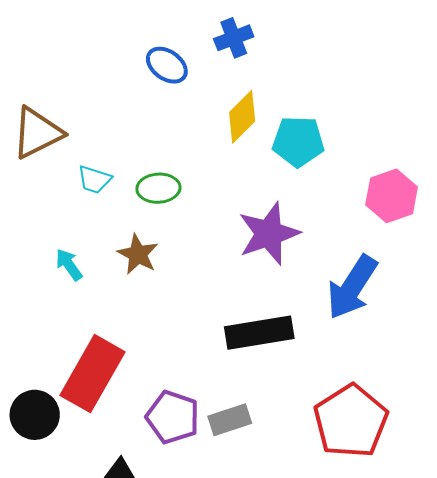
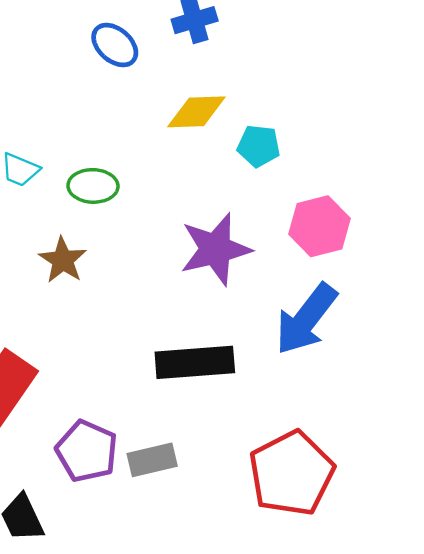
yellow diamond: (242, 117) -> (196, 112), turned 38
cyan pentagon: (298, 141) -> (259, 146), size x0.7
pink hexagon: (392, 196) -> (319, 226), moved

